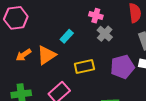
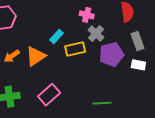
yellow rectangle: (84, 66) -> (75, 49), moved
purple pentagon: (122, 67) -> (111, 54), moved

